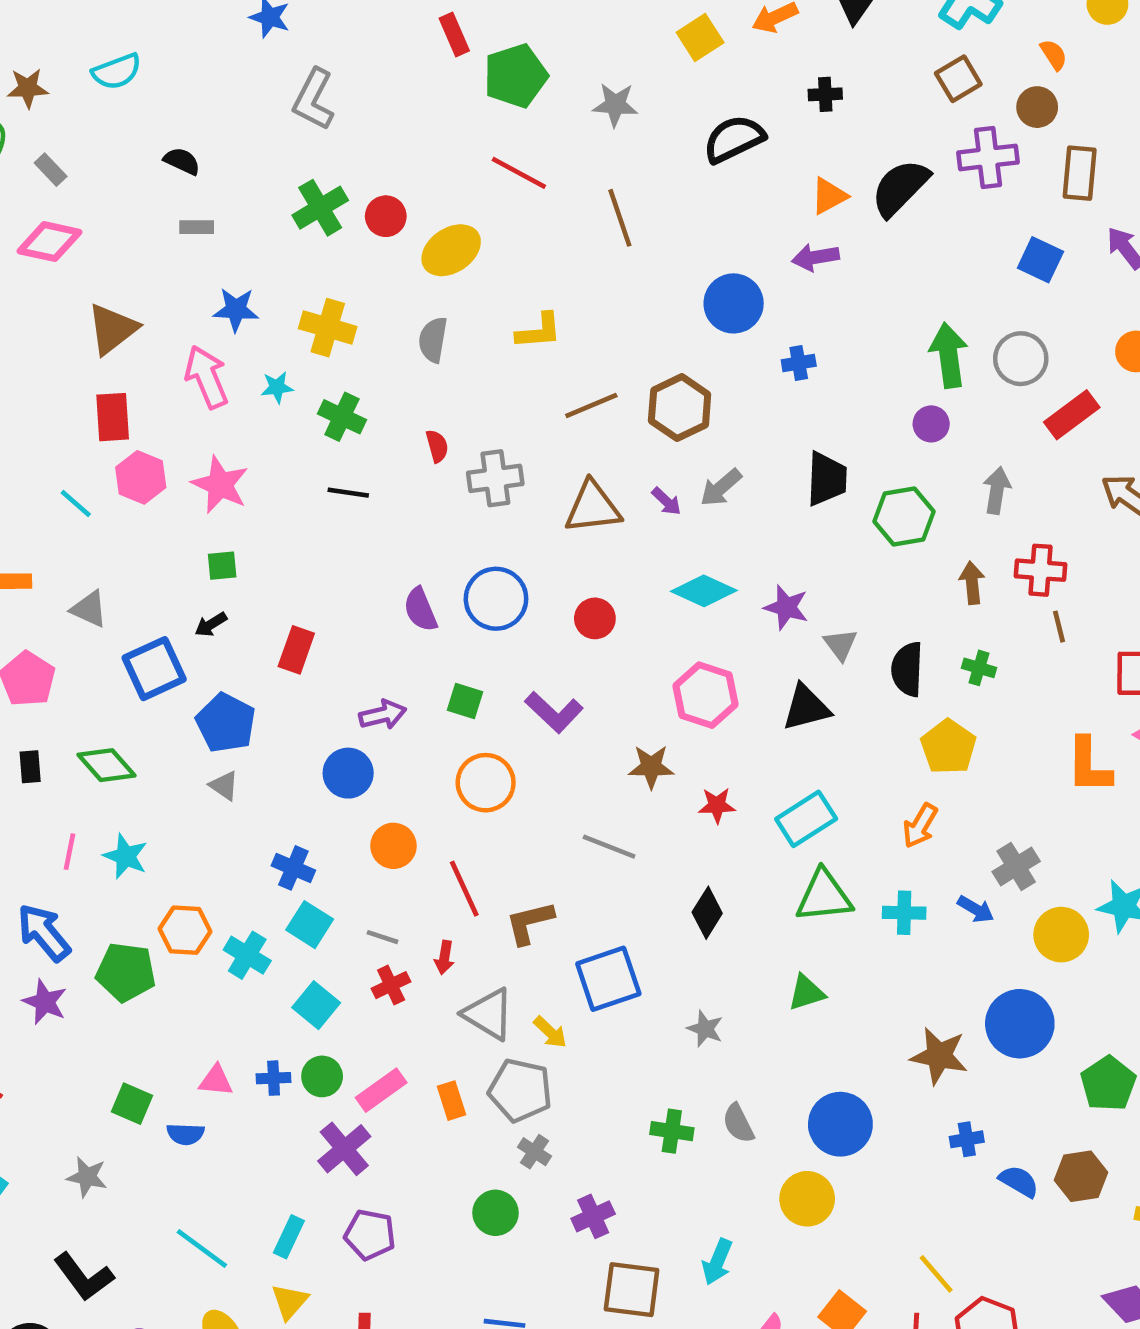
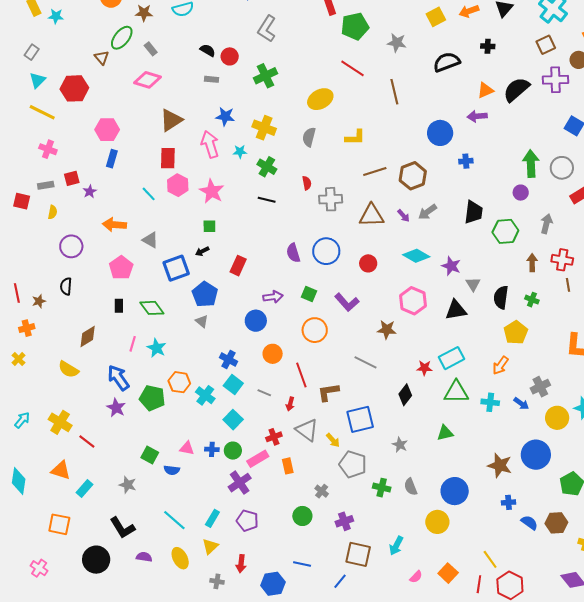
red circle: (386, 216) -> (230, 56), moved
red star: (717, 805) -> (424, 368), moved
red cross: (391, 985) -> (274, 437), moved
gray pentagon: (520, 1090) -> (353, 464), moved

